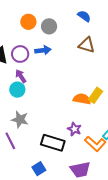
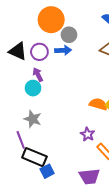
orange circle: (28, 22) -> (51, 20), size x1.6
gray circle: (49, 26) -> (69, 35), moved
black rectangle: (53, 143) -> (34, 157), moved

